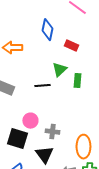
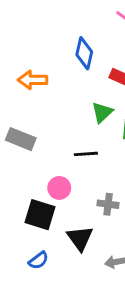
black line: (42, 86) -> (86, 154), moved
gray cross: (52, 132) -> (108, 204), moved

